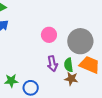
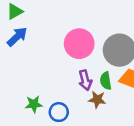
pink circle: (49, 35) -> (79, 44), size x1.5
brown star: (71, 79) -> (97, 100), moved

